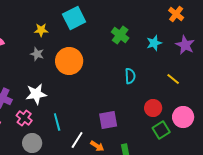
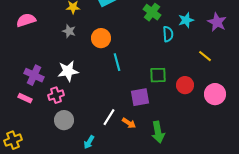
orange circle: (69, 61) -> (101, 38), size x0.7
cyan semicircle: (130, 76) -> (168, 34), moved
pink cross: (24, 118) -> (56, 95), turned 35
cyan line: (57, 122) -> (117, 62), moved
green square: (161, 130) -> (158, 75), moved, turned 30

